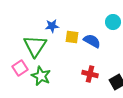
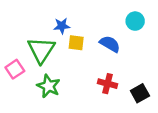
yellow square: (72, 37) -> (76, 43), moved
pink square: (20, 68) -> (15, 69), moved

